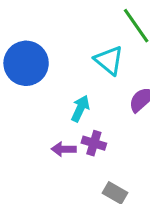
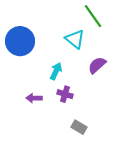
purple arrow: (64, 149) -> (34, 98), moved

